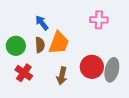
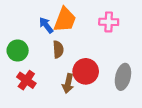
orange trapezoid: (59, 43) -> (65, 20), moved
brown semicircle: (40, 45) -> (58, 49), moved
red circle: (92, 67) -> (86, 71), moved

